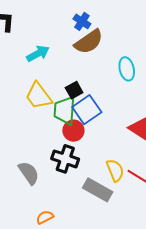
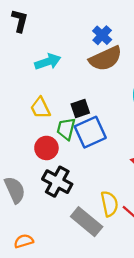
yellow trapezoid: (39, 96) -> (40, 108), size x0.7
green trapezoid: (65, 111) -> (66, 129), size x0.7
red circle: (73, 131) -> (46, 148), moved

